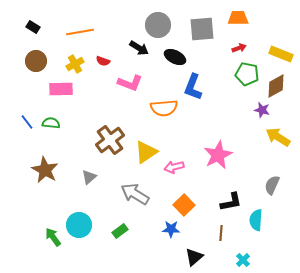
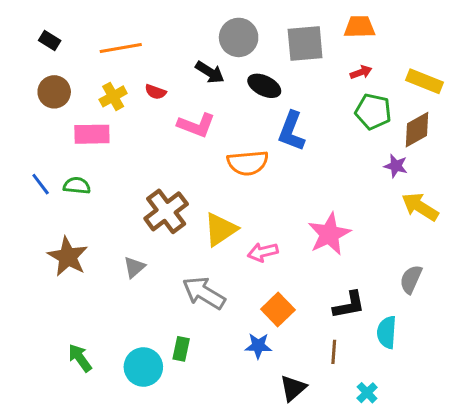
cyan circle: (79, 225) -> (143, 367), moved
green rectangle: (120, 231) -> (181, 349), turned -42

